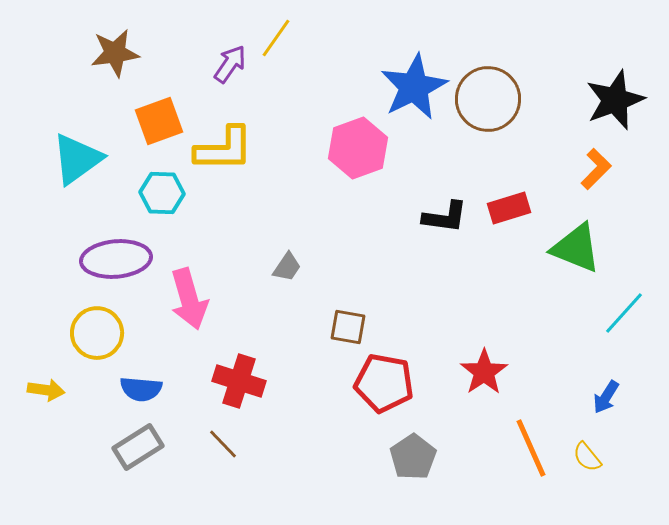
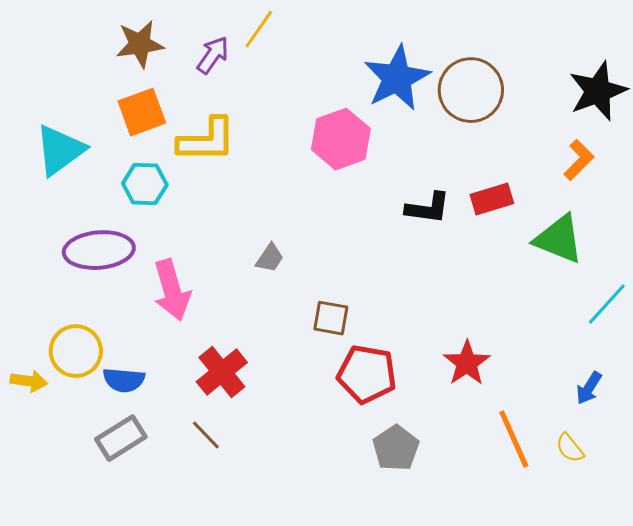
brown star: (115, 53) -> (140, 44), moved
yellow circle: (97, 333) -> (76, 351), moved
red cross: (239, 381) -> (222, 372), turned 33

